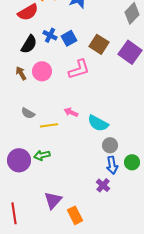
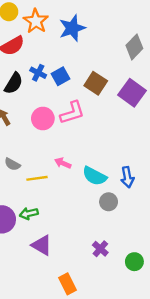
pink circle: (42, 71) -> (43, 119), moved
green circle: (132, 162) -> (134, 262), moved
blue arrow: (112, 165) -> (127, 177), moved
purple triangle: (53, 200) -> (42, 245), moved, turned -42

